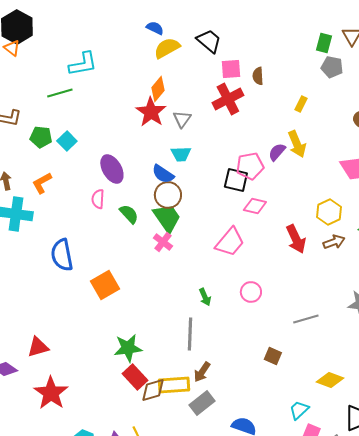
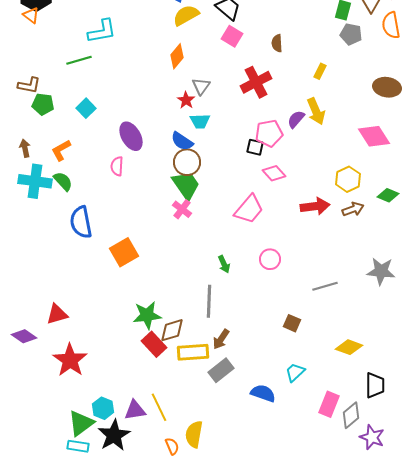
pink square: (231, 69) -> (232, 36), moved, turned 35
red cross: (228, 99) -> (256, 82), moved
red star: (151, 112) -> (186, 100), moved, size x0.6
green pentagon: (41, 137) -> (43, 104), moved
black square: (236, 180) -> (255, 147), size x0.7
pink diamond: (255, 206) -> (274, 173), turned 35
green semicircle: (129, 214) -> (63, 181), moved
red arrow: (296, 239) -> (315, 206), turned -72
brown diamond: (153, 390) -> (172, 330), moved
cyan trapezoid: (299, 410) -> (295, 372), moved

